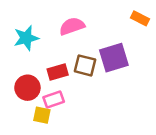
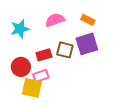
orange rectangle: (140, 18) -> (88, 20), moved
yellow square: (42, 115) -> (32, 88), size x1.5

